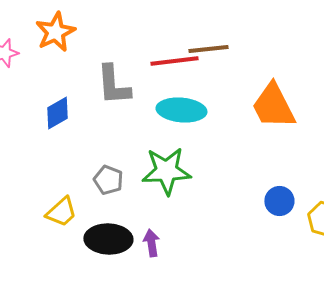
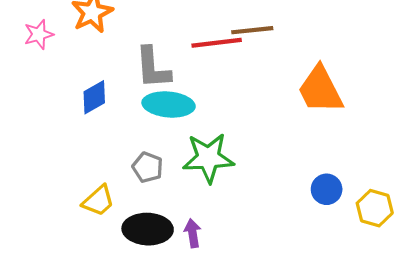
cyan ellipse: (181, 110) -> (169, 104), moved

